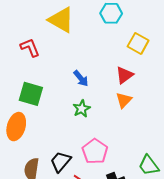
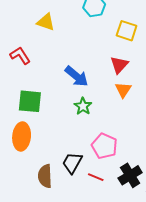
yellow triangle: (61, 20) -> (46, 22), size x0.7
blue arrow: (81, 78) -> (77, 76), size x1.4

